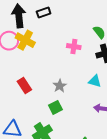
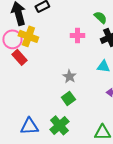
red rectangle: (24, 85) -> (19, 57), moved

